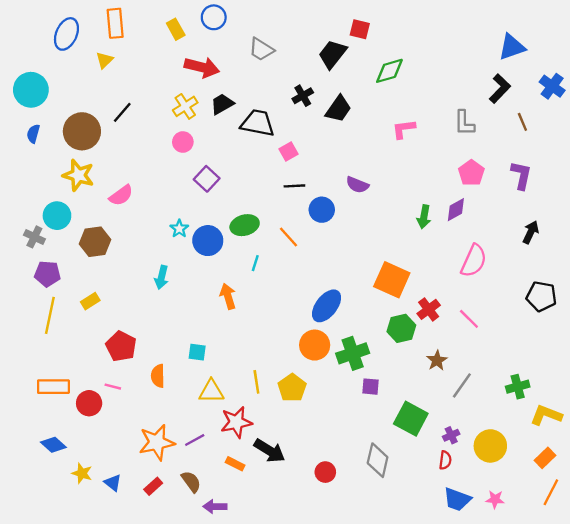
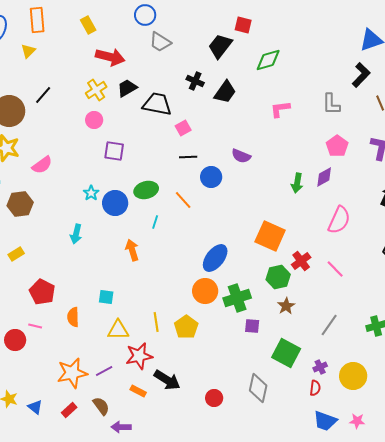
blue circle: (214, 17) -> (145, 15), moved
black cross: (303, 96) -> (195, 81), turned -36
purple square: (207, 179) -> (114, 151), turned -35
brown star: (437, 360) -> (286, 306), moved

